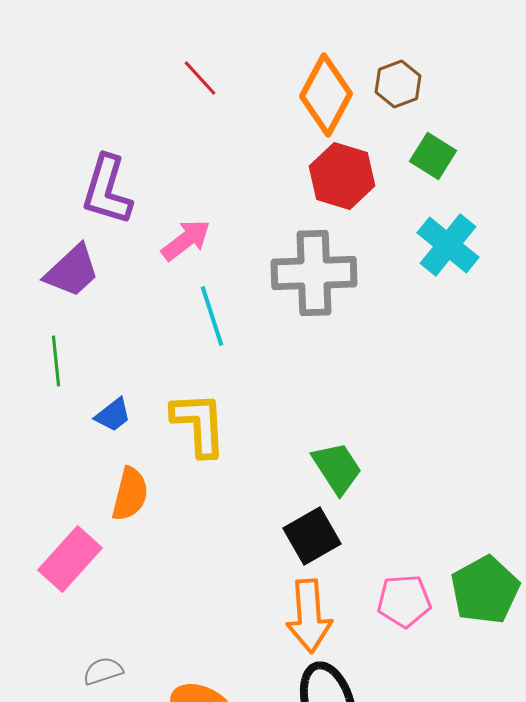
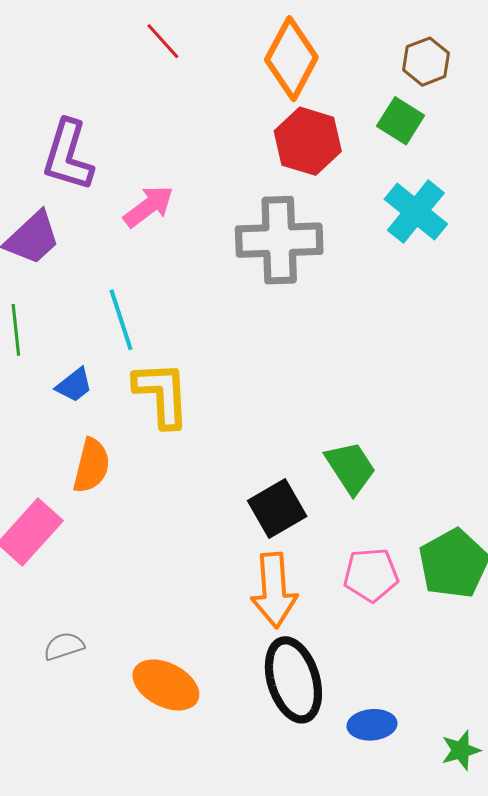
brown hexagon: (398, 84) -> (426, 62), moved
cyan line: (212, 316) -> (121, 320), moved
green trapezoid: (337, 468) -> (351, 468), moved

